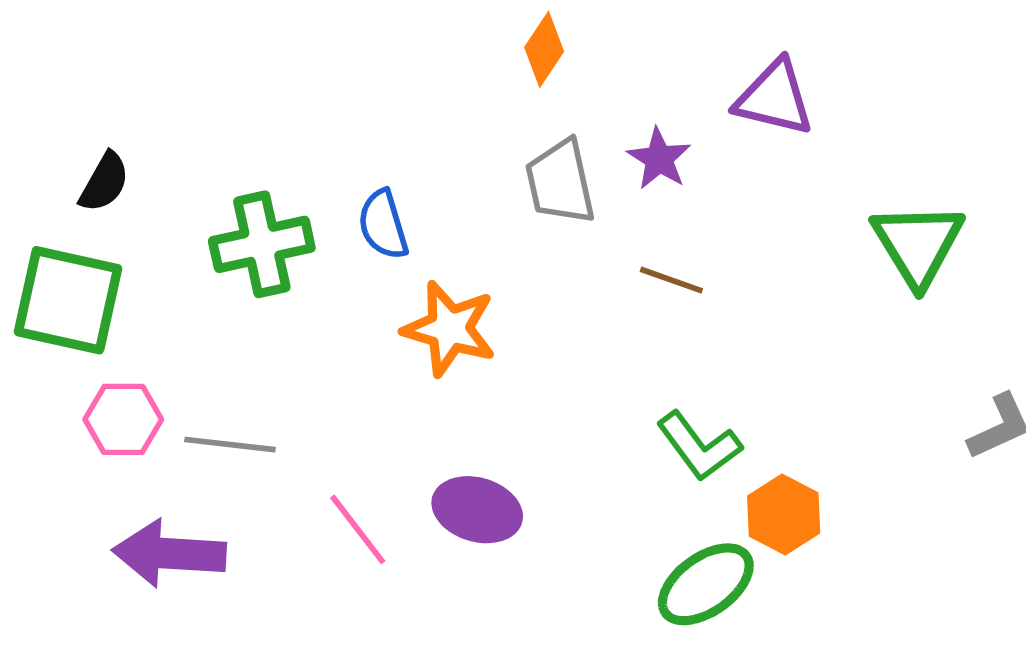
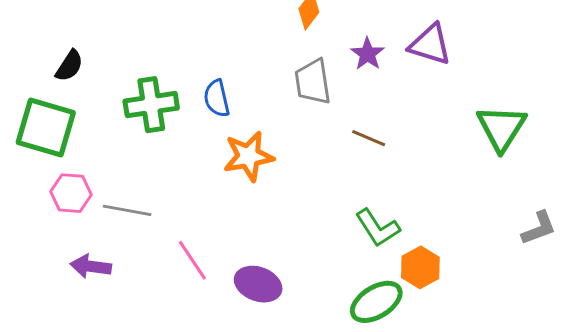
purple star: (659, 159) -> (368, 54), moved
orange star: (449, 329) -> (248, 156), turned -30
purple ellipse: (477, 510) -> (258, 284), moved
purple arrow: (169, 553) -> (91, 266), size x0.7

